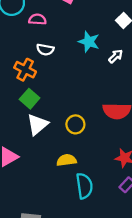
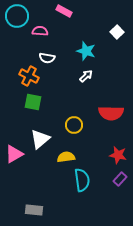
white arrow: (116, 56) -> (86, 76), moved
green square: (30, 99) -> (33, 102), turned -30
white triangle: (37, 124) -> (40, 139), moved

